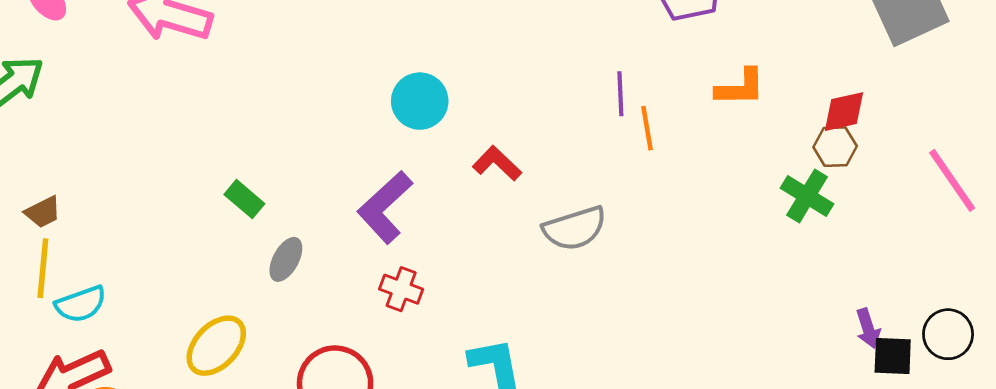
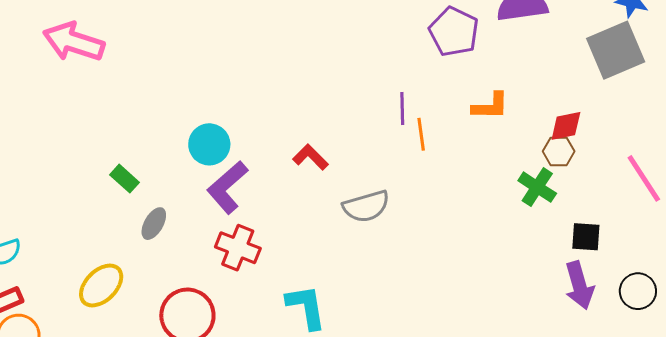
cyan circle: (420, 101) -> (209, 144), moved
red cross: (401, 289) -> (238, 248), size x1.4
purple arrow: (868, 328) -> (579, 285), size x1.6
black square: (893, 356) -> (586, 237), moved

